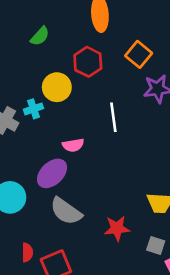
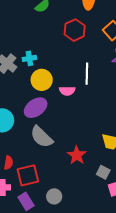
yellow circle: (57, 87) -> (42, 80), moved
pink semicircle: (73, 145) -> (67, 91), moved
red star: (117, 228) -> (77, 155), turned 30

